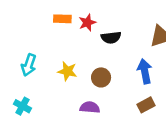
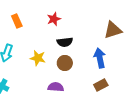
orange rectangle: (62, 19) -> (17, 21), moved, turned 64
black semicircle: (111, 38) -> (65, 42), moved

